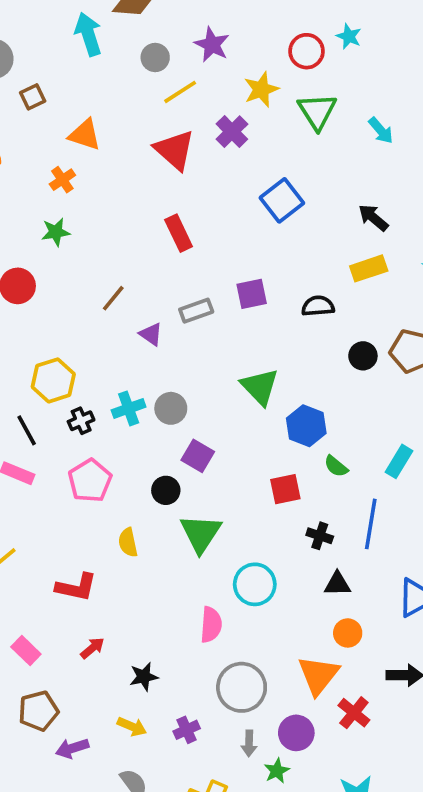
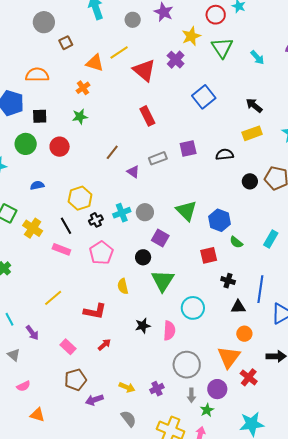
yellow line: (180, 92) -> (119, 52), moved
green triangle: (260, 387) -> (186, 211), moved
blue line: (371, 524) -> (260, 289), moved
black star: (144, 677) -> (143, 326), moved

